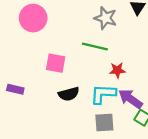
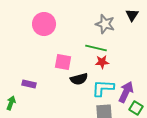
red star: (117, 70) -> (102, 62), moved
black semicircle: (69, 94) -> (79, 79), moved
purple arrow: (130, 99) -> (126, 92), turned 80

